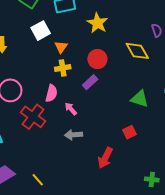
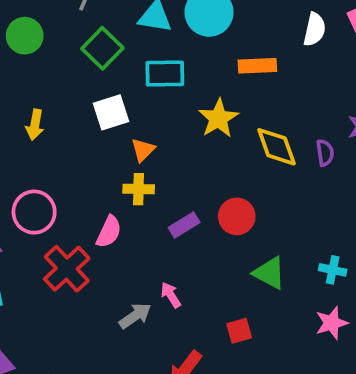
yellow diamond: (137, 51) -> (277, 147), moved
red circle: (97, 59) -> (237, 216), moved
pink arrow: (71, 109) -> (171, 295), moved
gray arrow: (74, 135) -> (135, 316), turned 138

